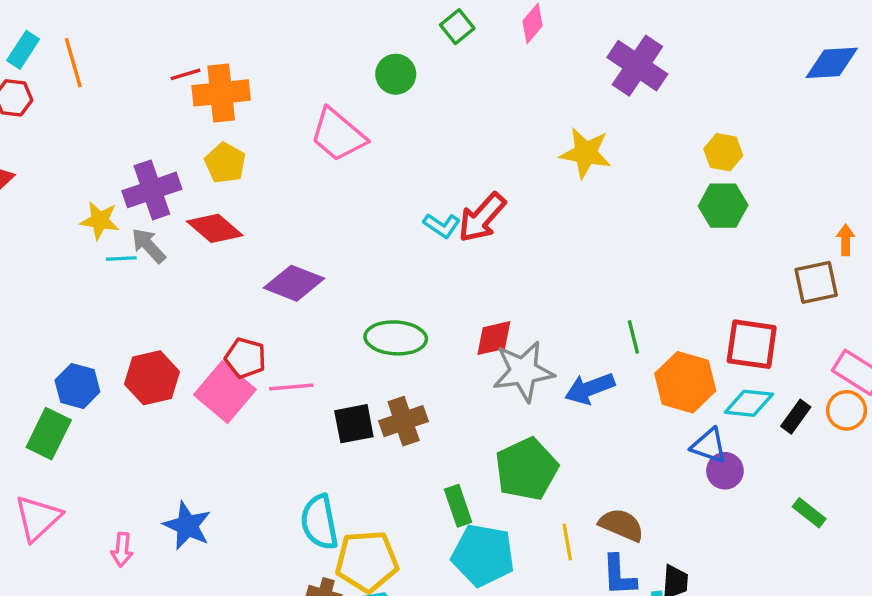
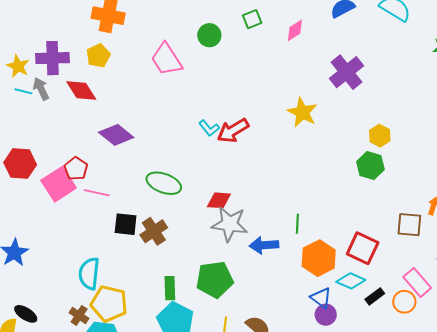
brown cross: (404, 421) -> (154, 231), turned -32

